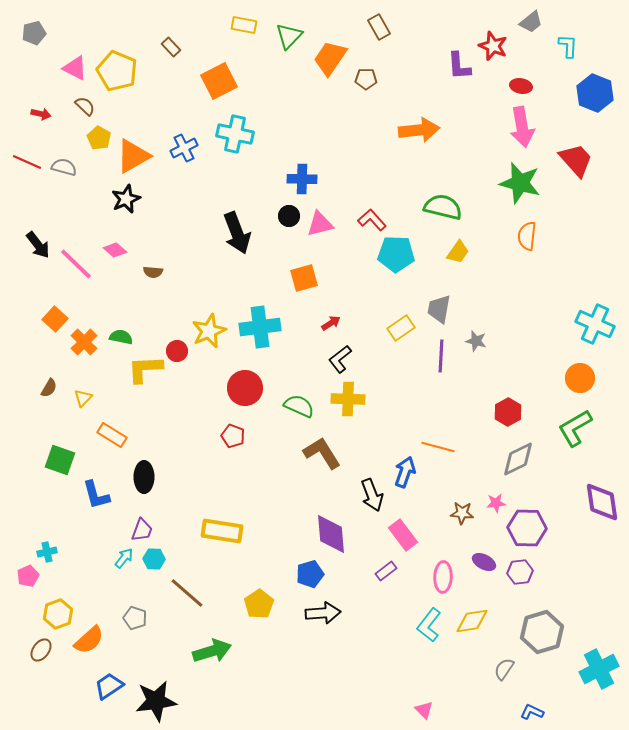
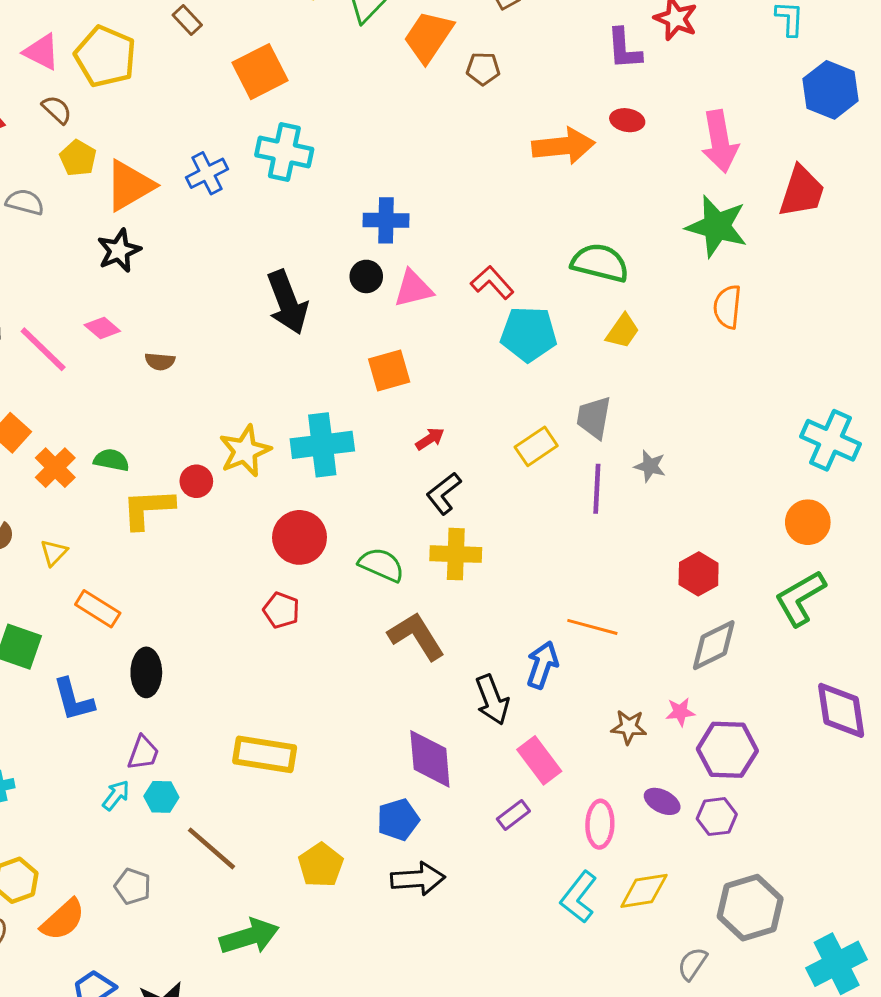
red ellipse: (521, 86) -> (627, 120), moved
red trapezoid: (576, 160) -> (802, 191), turned 60

